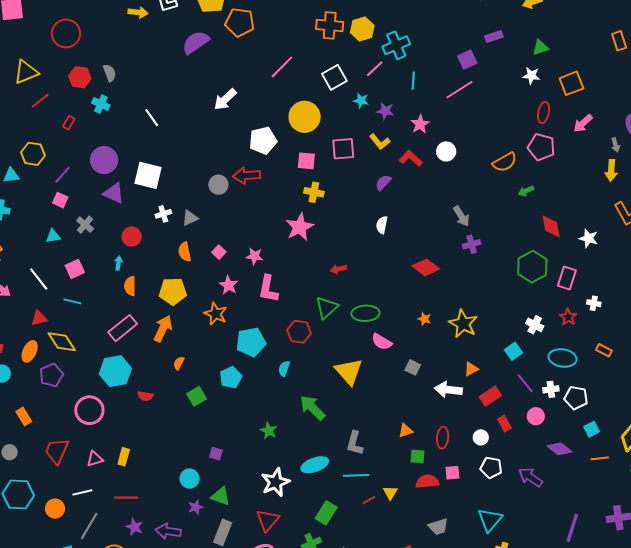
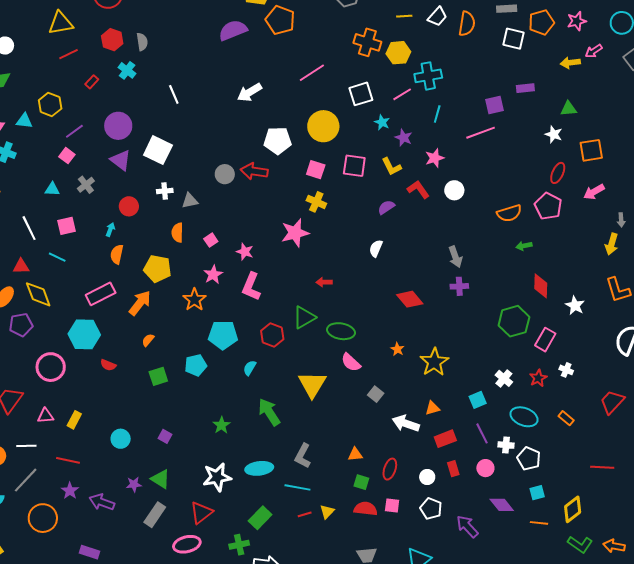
cyan circle: (190, 479) -> (121, 439), moved

